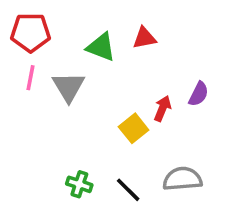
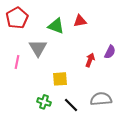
red pentagon: (31, 33) -> (17, 18), turned -30
pink line: (31, 78) -> (17, 62), moved
yellow square: (134, 128) -> (60, 79), moved, turned 35

